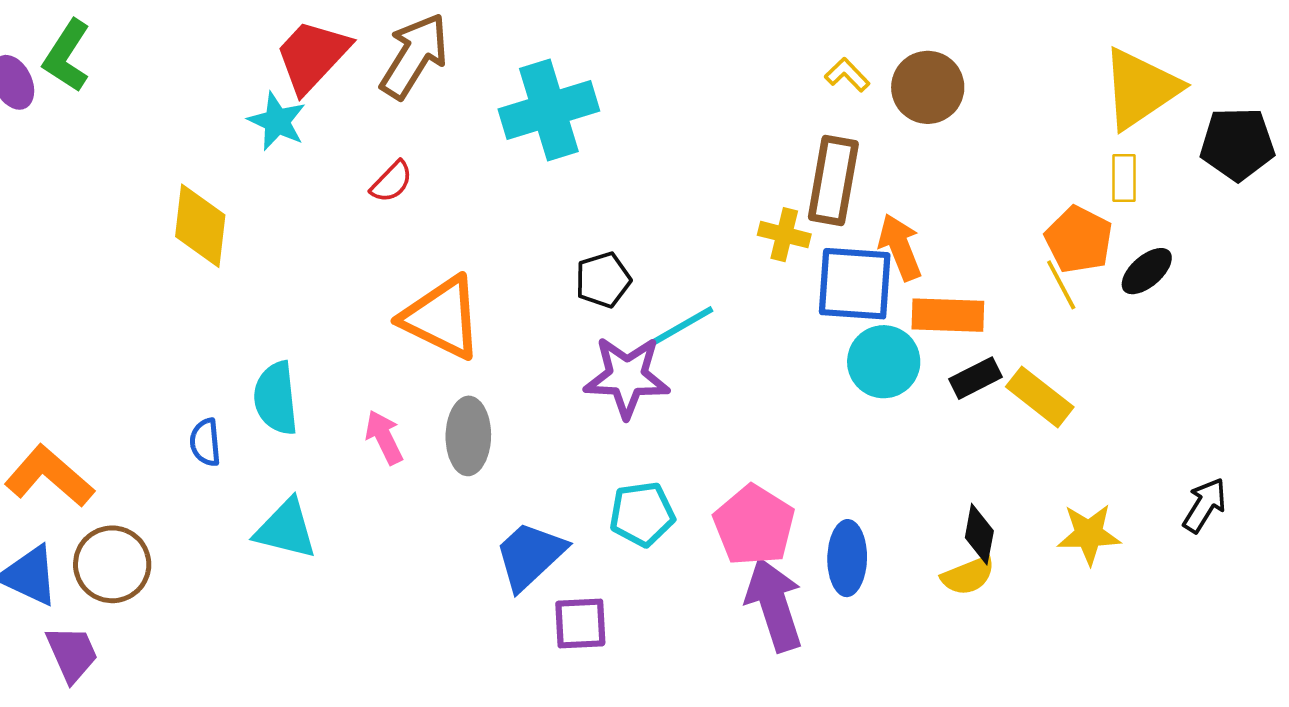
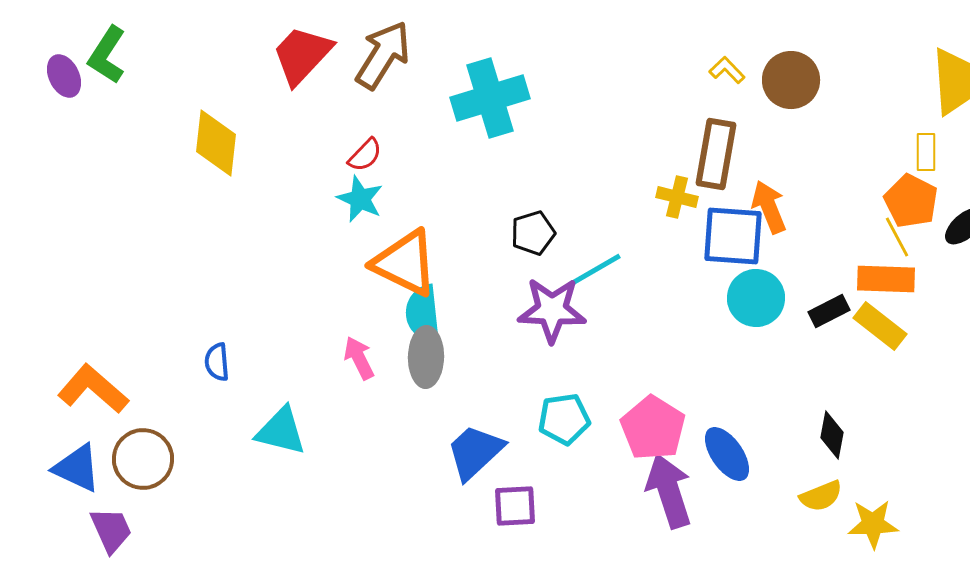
cyan star: (277, 121) -> (360, 199), moved
yellow rectangle: (1124, 178) -> (926, 152), moved
yellow diamond: (200, 226) -> (216, 143), moved
orange rectangle: (948, 315) -> (886, 279), moved
cyan semicircle: (276, 398) -> (423, 314), moved
yellow star: (1089, 534) -> (873, 524), moved
blue ellipse: (847, 558) -> (727, 454), turned -36
yellow semicircle: (968, 576) -> (821, 496), moved

